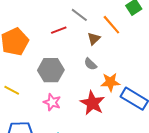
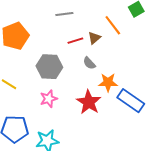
gray line: (79, 15) -> (64, 14), moved, turned -48
red line: (59, 30) -> (75, 41), moved
pink star: (52, 102) -> (49, 99), turned 30

